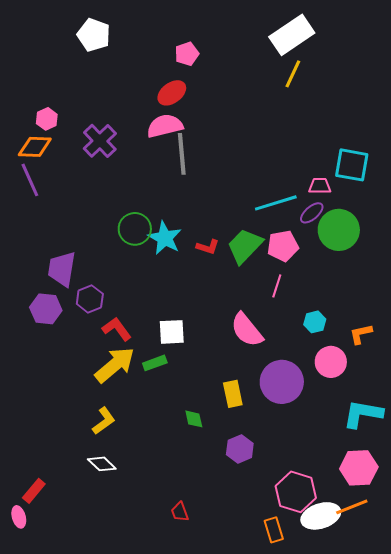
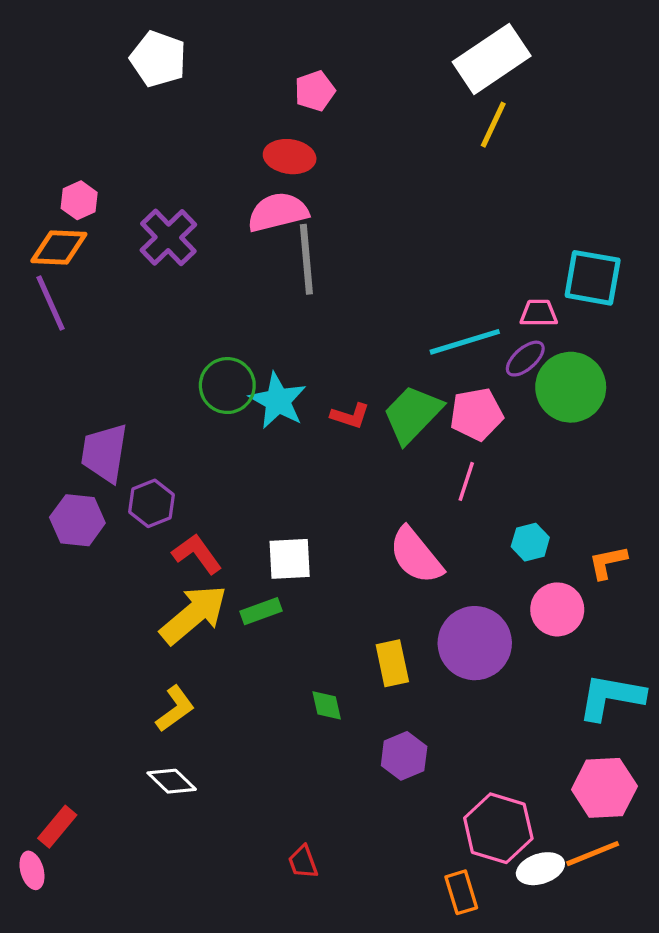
red ellipse: (172, 93) -> (290, 157), turned 44
white ellipse: (321, 516) -> (540, 869), size x0.7

